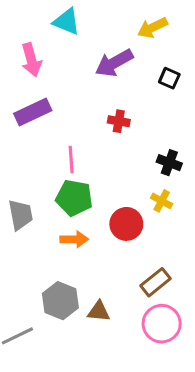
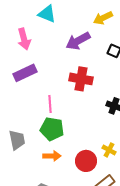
red cross: (119, 121) -> (81, 79), size x1.6
yellow cross: (162, 201) -> (109, 150), moved
red circle: (126, 224) -> (86, 161), moved

